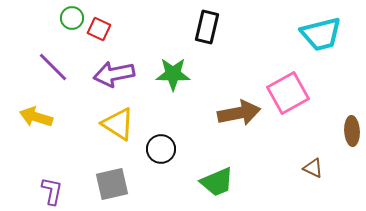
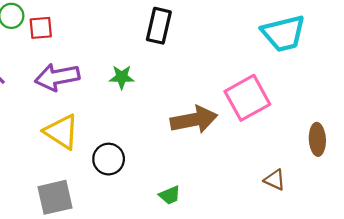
red square: (99, 29) -> (41, 28), turned -30
green star: (173, 74) -> (122, 77), size x0.7
green trapezoid: (217, 182) -> (170, 195), size x0.6

